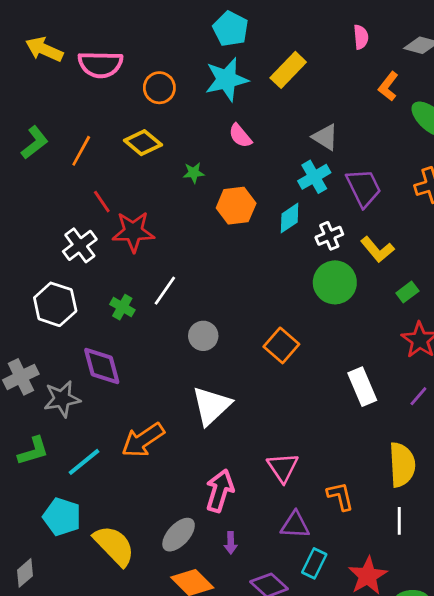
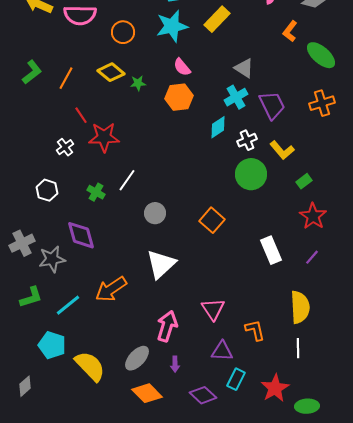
green star: (194, 173) -> (138, 83), moved
orange hexagon: (236, 206) -> (179, 97), moved
white cross: (80, 245) -> (65, 147), size x0.7
white hexagon: (55, 304) -> (47, 190), size x0.7

